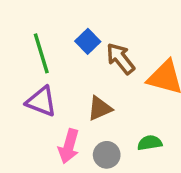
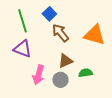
brown arrow: (120, 58) -> (60, 33), moved
brown triangle: (100, 108) -> (65, 61), moved

